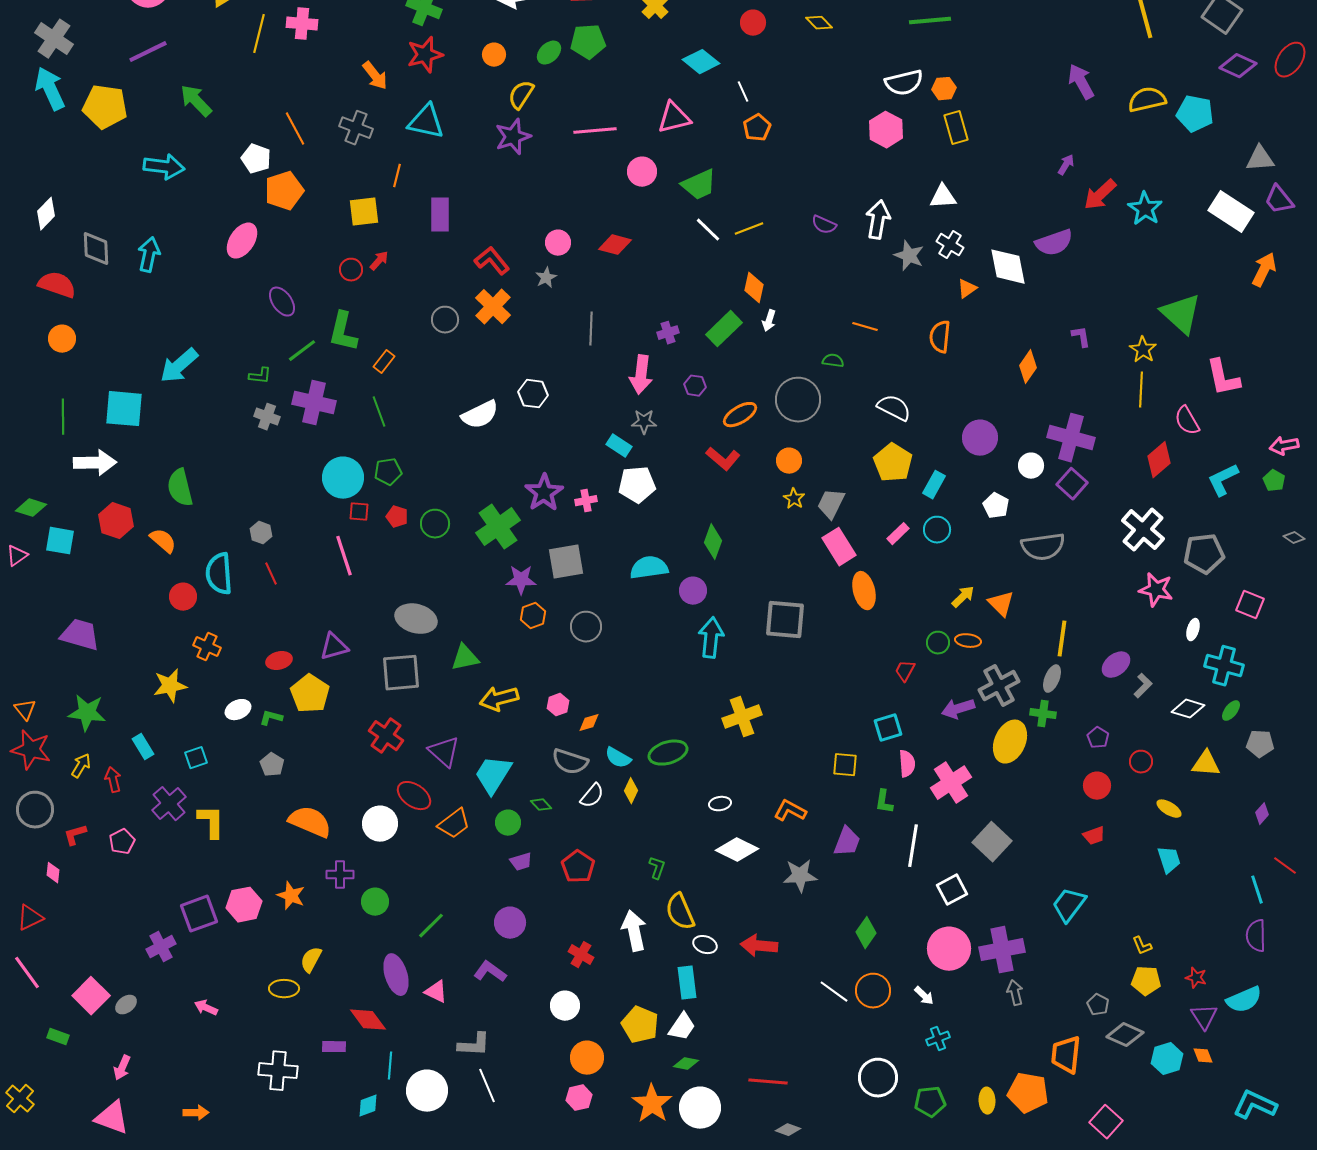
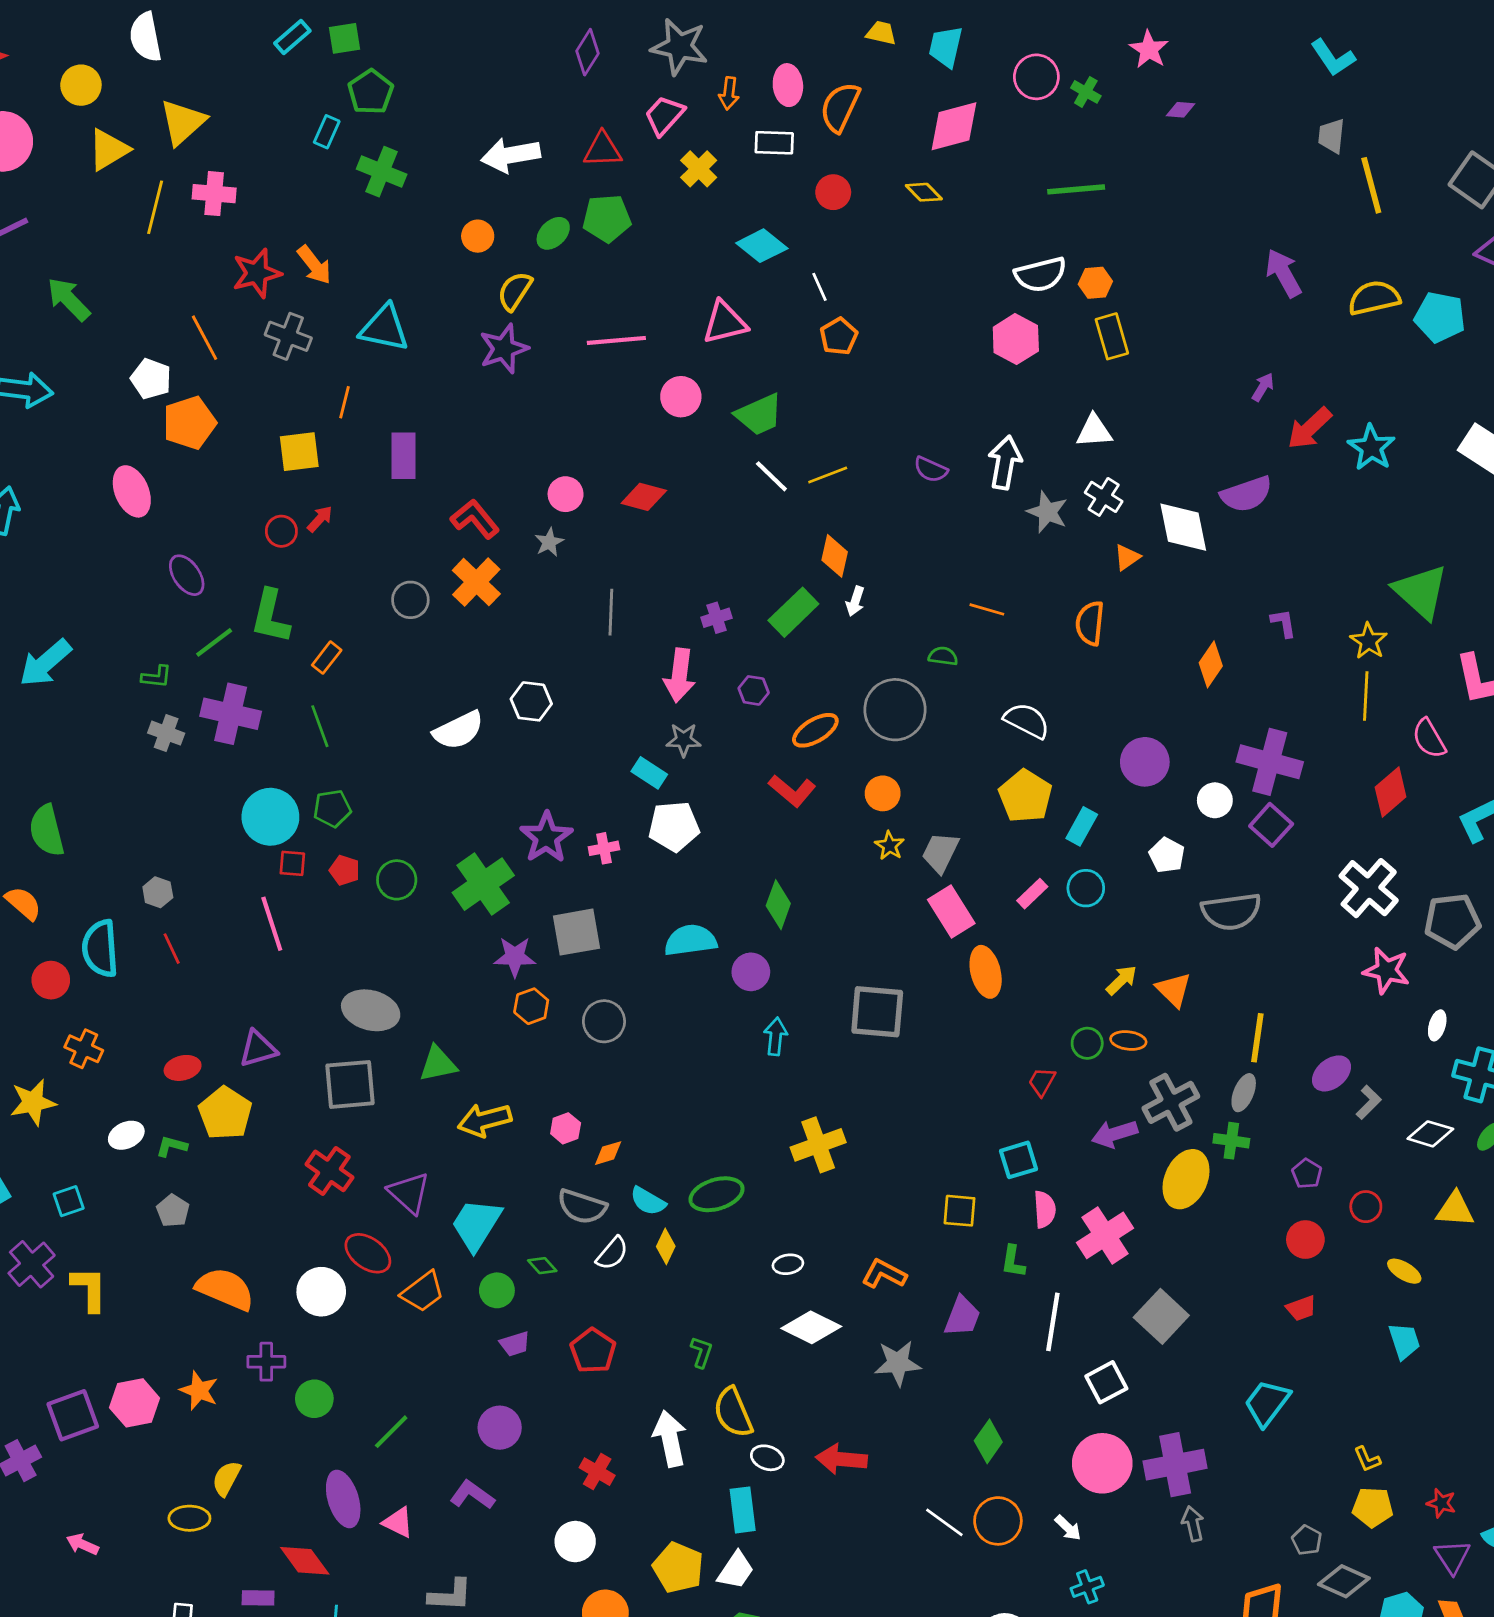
red star: (425, 55) -> (257, 273), moved
pink ellipse: (242, 241) -> (132, 491), turned -57
cyan arrow: (711, 638) -> (776, 1036), size x0.7

